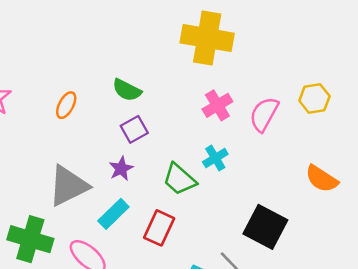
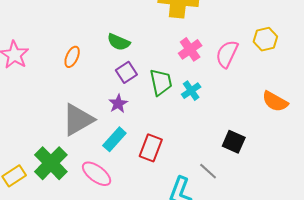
green trapezoid: (179, 179) -> (161, 82), moved, turned -140
black square: (265, 227) -> (234, 142), size x0.7
green cross: (30, 239) -> (51, 163), turned 32

